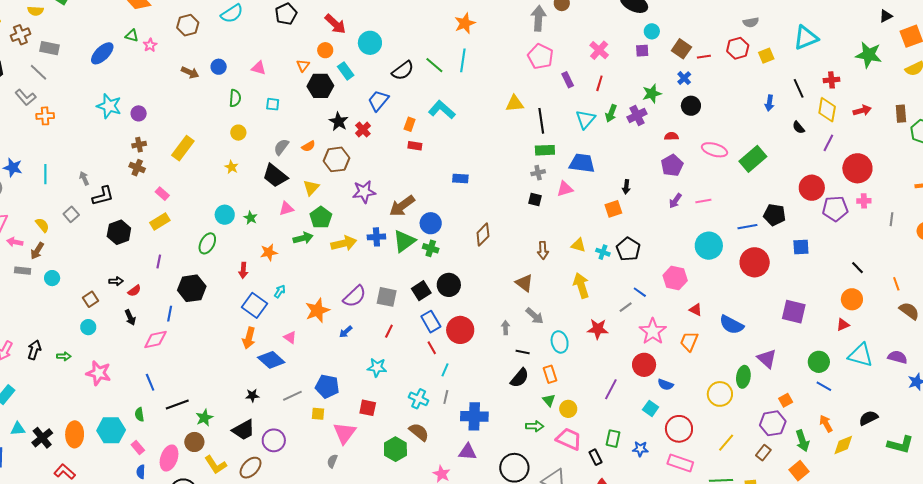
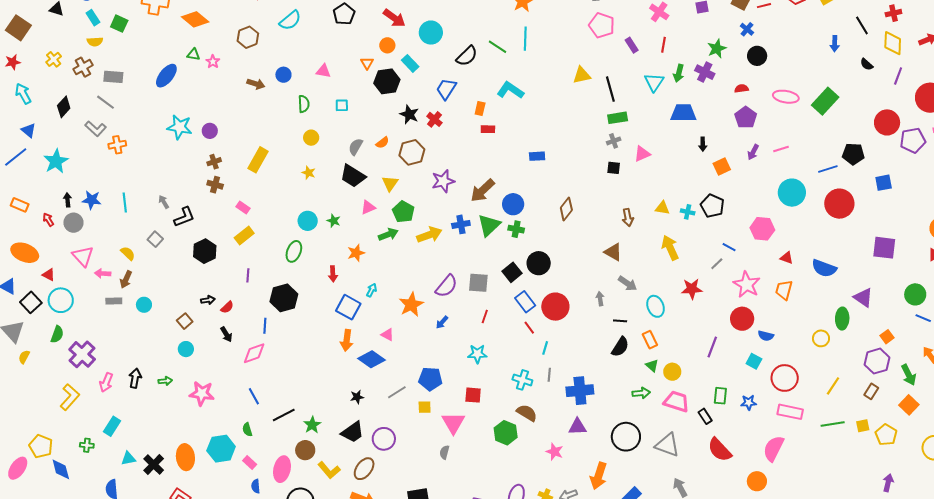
purple cross: (637, 115) -> (705, 72), turned -30
blue trapezoid: (582, 163) -> (683, 113), moved
orange square: (613, 209) -> (722, 166), moved
yellow circle: (720, 394) -> (821, 338), size x0.7

